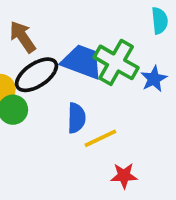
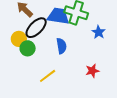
blue star: (154, 79) -> (99, 32), moved
yellow line: (100, 138) -> (48, 76), moved

